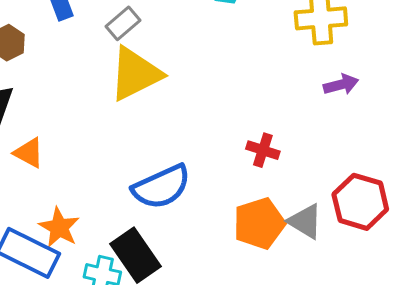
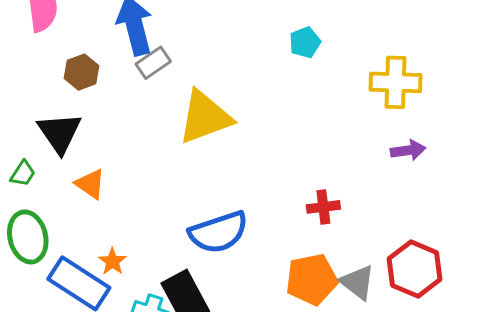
gray rectangle: (123, 23) -> (153, 63), moved
red cross: (263, 150) -> (323, 207), turned -32
orange star: (59, 227) -> (112, 261), size x0.7

